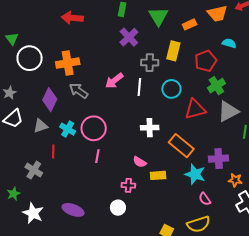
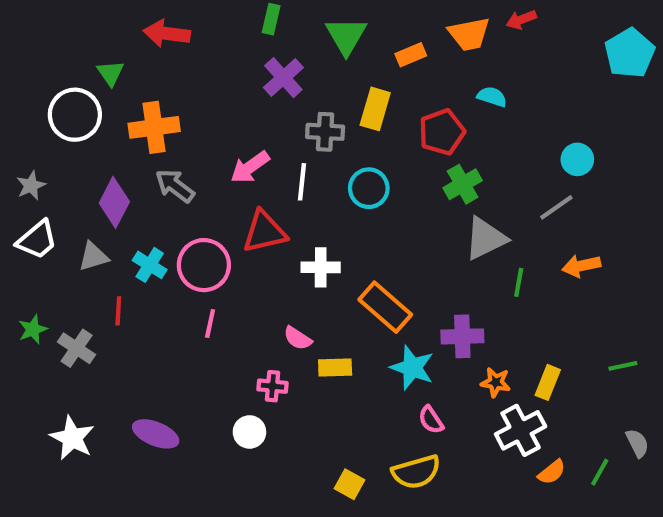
green triangle: (12, 39) -> (110, 73), moved
red triangle: (195, 109) -> (264, 232), moved
green star: (14, 194) -> (33, 329), moved

